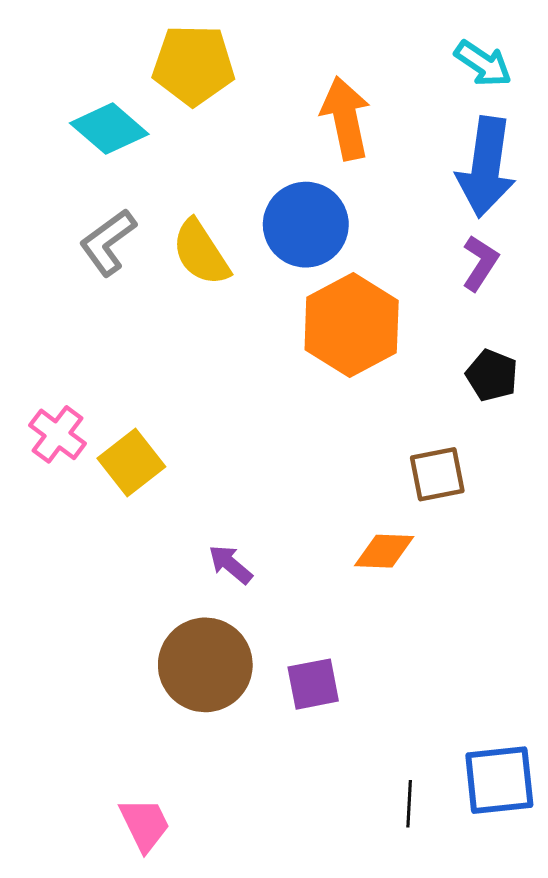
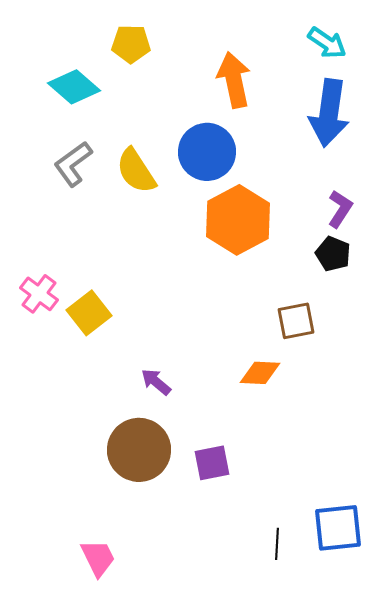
yellow pentagon: (193, 65) -> (131, 44), size x0.7
purple L-shape: (480, 263) -> (340, 209), moved

